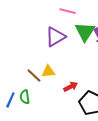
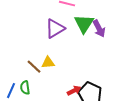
red arrow: (71, 87) -> (74, 91), moved

